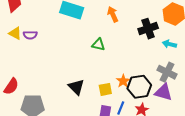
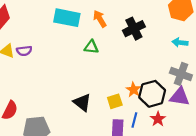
orange arrow: (113, 14) -> (100, 19), moved
black cross: (148, 29) -> (134, 29), moved
green triangle: (98, 45) -> (91, 47), moved

